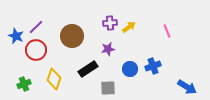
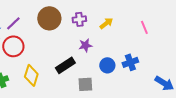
purple cross: (110, 23) -> (79, 19), moved
brown circle: (72, 36) -> (49, 18), moved

